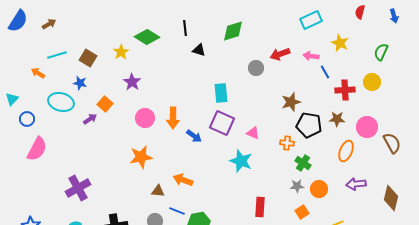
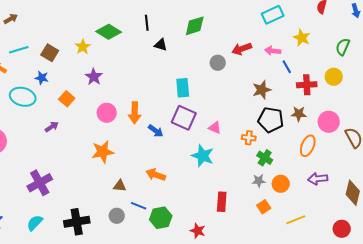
brown star: (291, 102) -> (262, 90), moved
purple arrow: (90, 119) -> (52, 127), moved
orange arrow: (183, 180) -> (156, 175), moved

